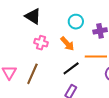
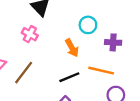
pink cross: (41, 43) -> (30, 34), moved

